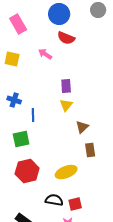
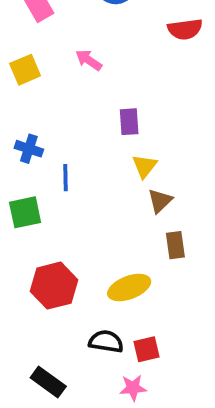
red semicircle: (66, 38) -> (185, 29), moved, turned -30
yellow square: (12, 59) -> (25, 70), turned -35
yellow triangle: (66, 105) -> (145, 166), moved
green square: (21, 139) -> (25, 212), moved

